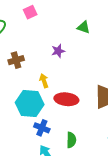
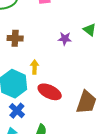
purple star: (58, 51) -> (65, 39), moved

